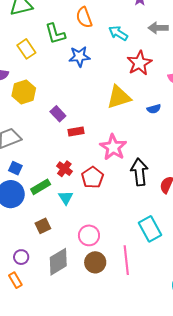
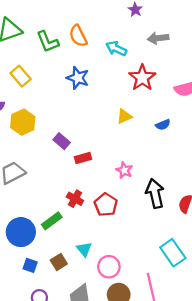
green L-shape: (55, 34) -> (48, 42), moved
blue star: (79, 57) -> (78, 78), turned 30
yellow triangle: (119, 97) -> (124, 116), size x0.6
pink star: (113, 147) -> (124, 170), size x0.6
blue square: (15, 168) -> (30, 265), moved
cyan triangle: (66, 198) -> (84, 249), moved

